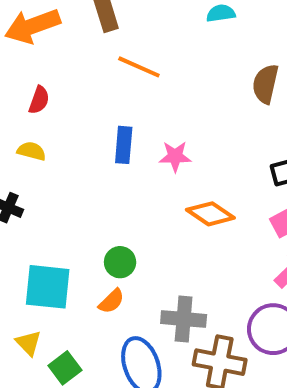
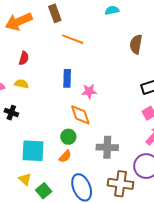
pink star: (175, 156) -> (89, 91), moved
orange diamond: (210, 214) -> (80, 115), moved, turned 40
gray cross: (184, 319) -> (107, 147), moved

